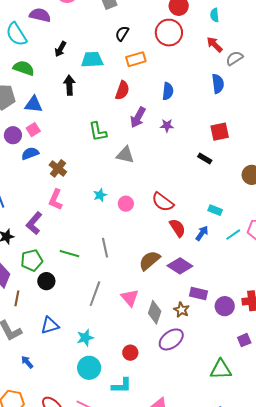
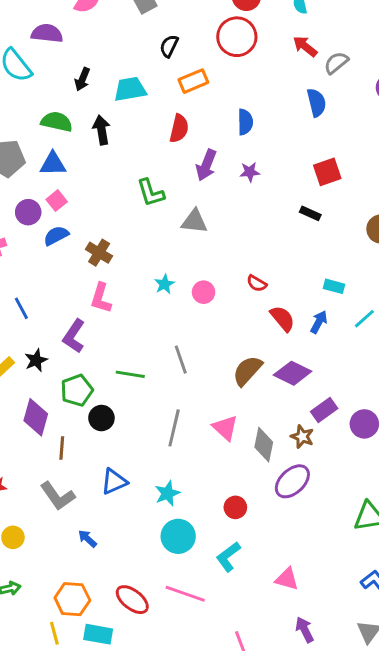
green semicircle: (24, 68) -> (57, 122), moved
red semicircle: (163, 202) -> (257, 283), size x0.6
purple rectangle: (198, 293) -> (324, 410), turned -42
cyan L-shape: (122, 386) -> (228, 557), turned 150

